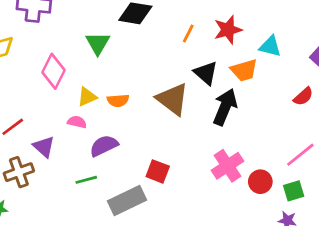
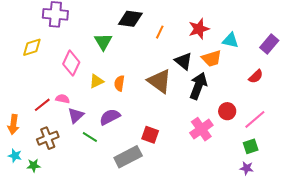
orange line: (188, 34) -> (160, 32), moved
orange semicircle: (118, 100) -> (119, 83), turned 105
pink semicircle: (77, 122) -> (63, 99), moved
purple triangle: (44, 147) -> (76, 115), moved, turned 36
green line: (86, 180) -> (90, 137), moved, turned 49
red circle: (260, 182) -> (227, 111), moved

